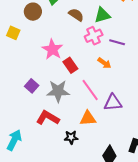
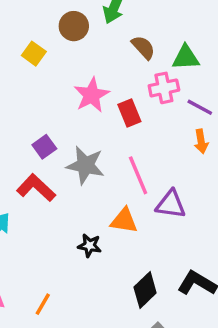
orange arrow: (104, 63) -> (201, 141), moved, turned 32
red rectangle: (70, 65) -> (129, 113), moved
red L-shape: (48, 118) -> (36, 188), moved

